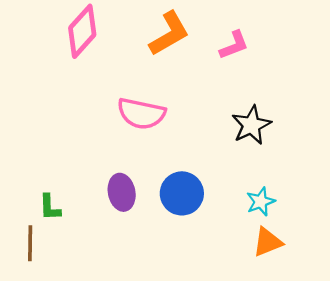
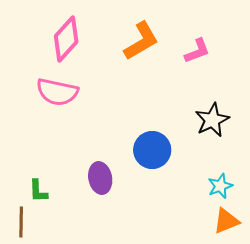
pink semicircle: (141, 114) -> (57, 92), moved
blue circle: (182, 193) -> (152, 150), moved

